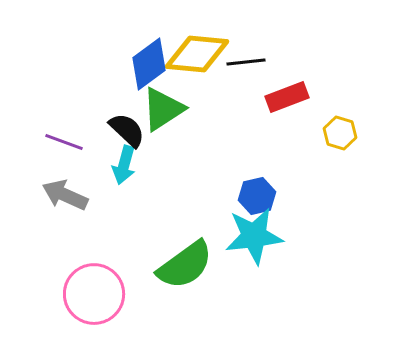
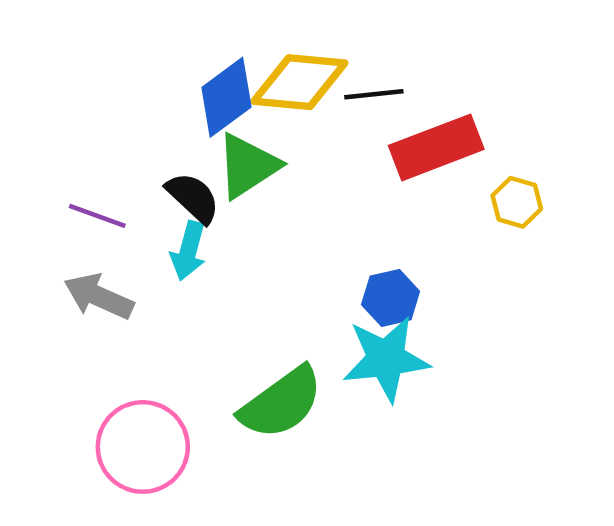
red rectangle: (287, 97) -> (436, 147), size x1.4

